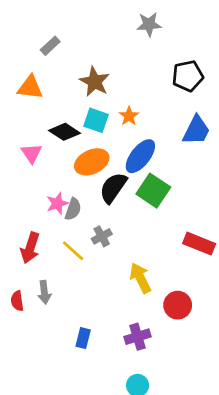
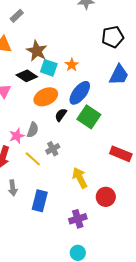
brown star: (95, 82) -> (37, 51), moved
black semicircle: (113, 188) -> (61, 115), size x0.6
pink star: (57, 203) -> (17, 136), moved
blue rectangle: (83, 338) -> (40, 201), moved, size x1.5

